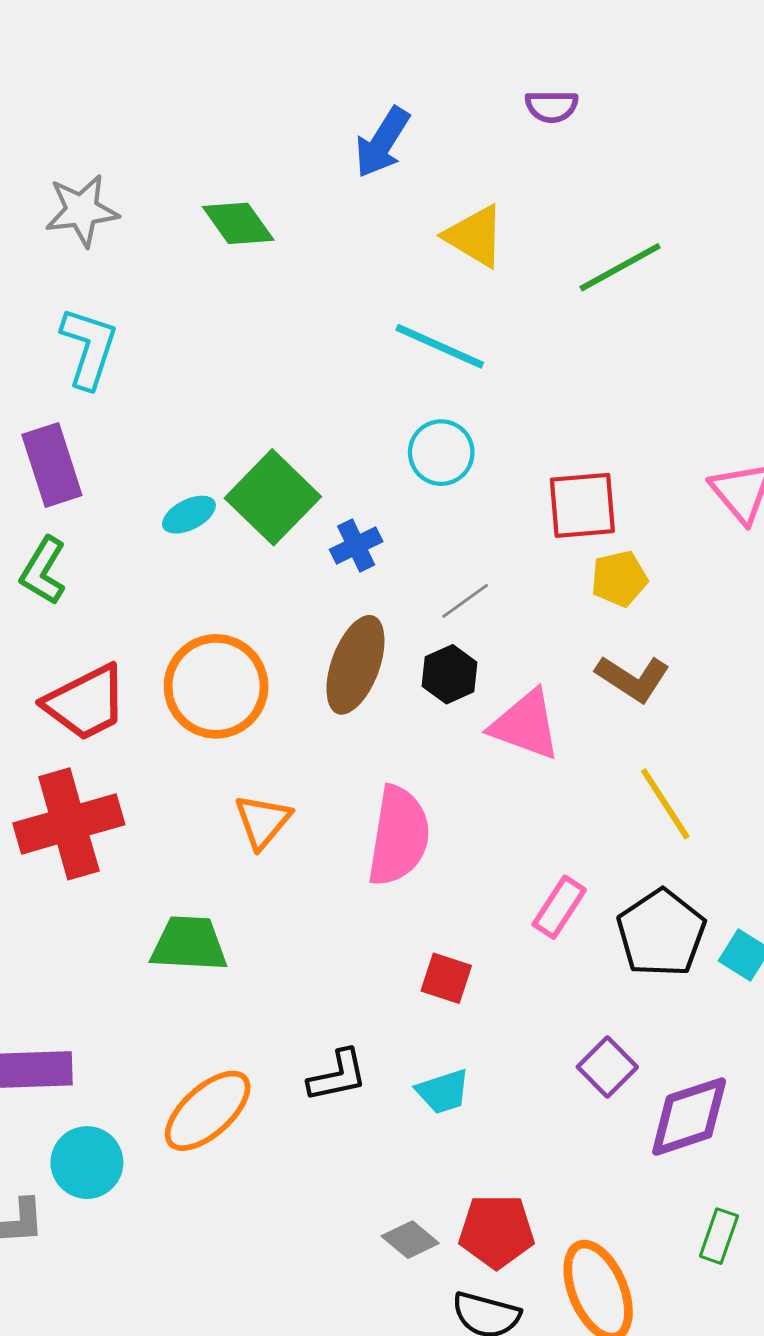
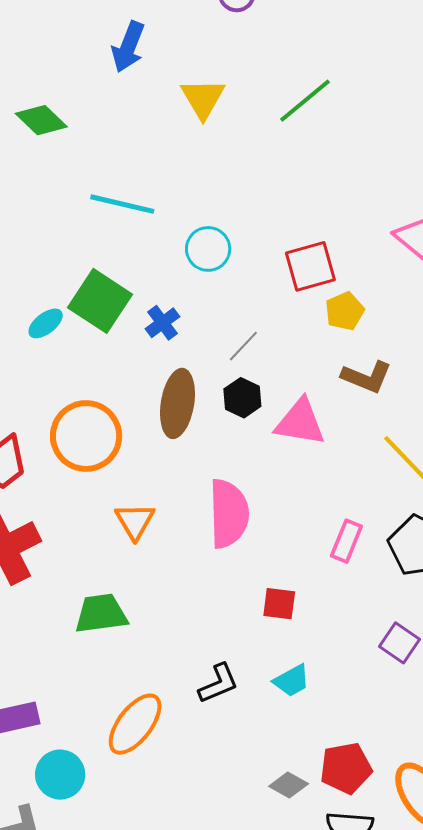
yellow triangle: (475, 236) -> (203, 98), turned 39
cyan line: (440, 346) -> (122, 204), moved

